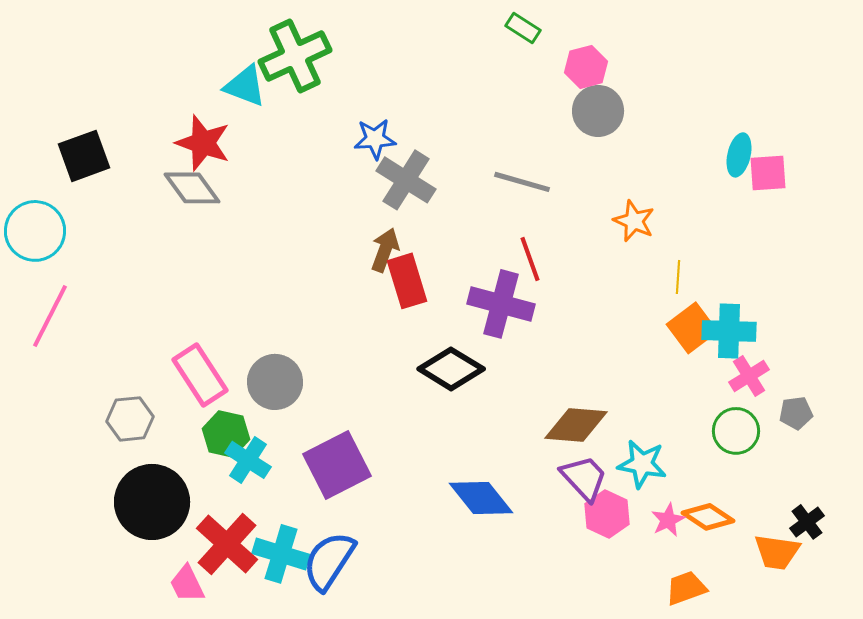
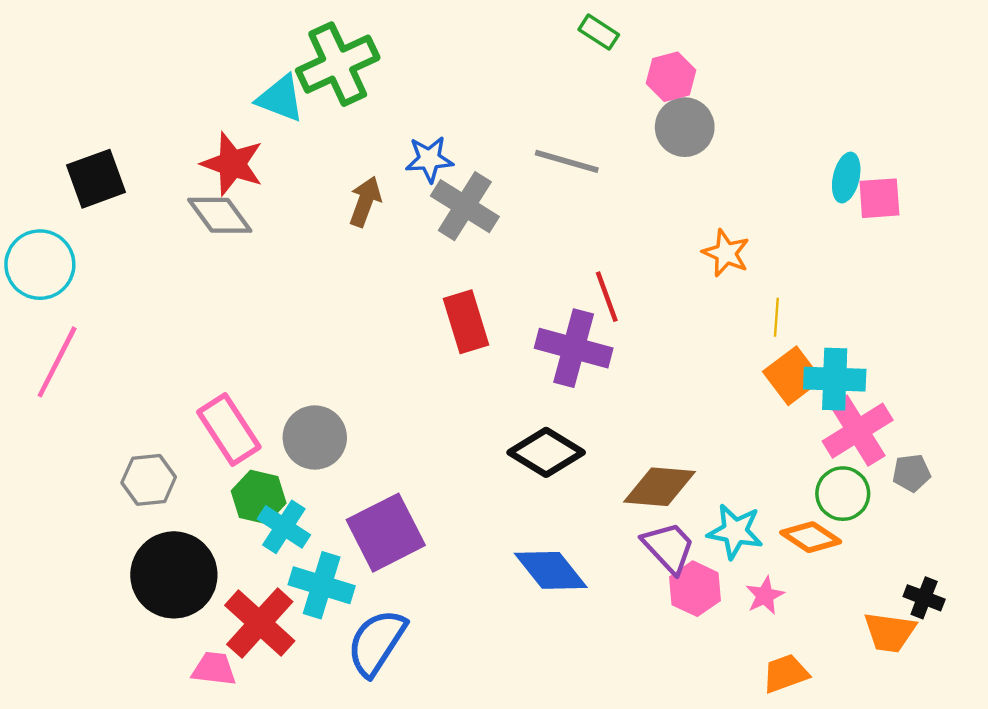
gray line: (522, 182) -> (567, 161), moved
brown arrow: (385, 250) -> (365, 202), moved
black diamond: (451, 369) -> (546, 452), moved
pink cross: (749, 376) -> (858, 431), size x1.5
orange diamond: (708, 517) -> (811, 537), moved
black cross: (807, 522) -> (924, 598), turned -32
cyan cross: (281, 554) -> (322, 585), moved
pink trapezoid: (187, 584) -> (214, 669), turned 123

